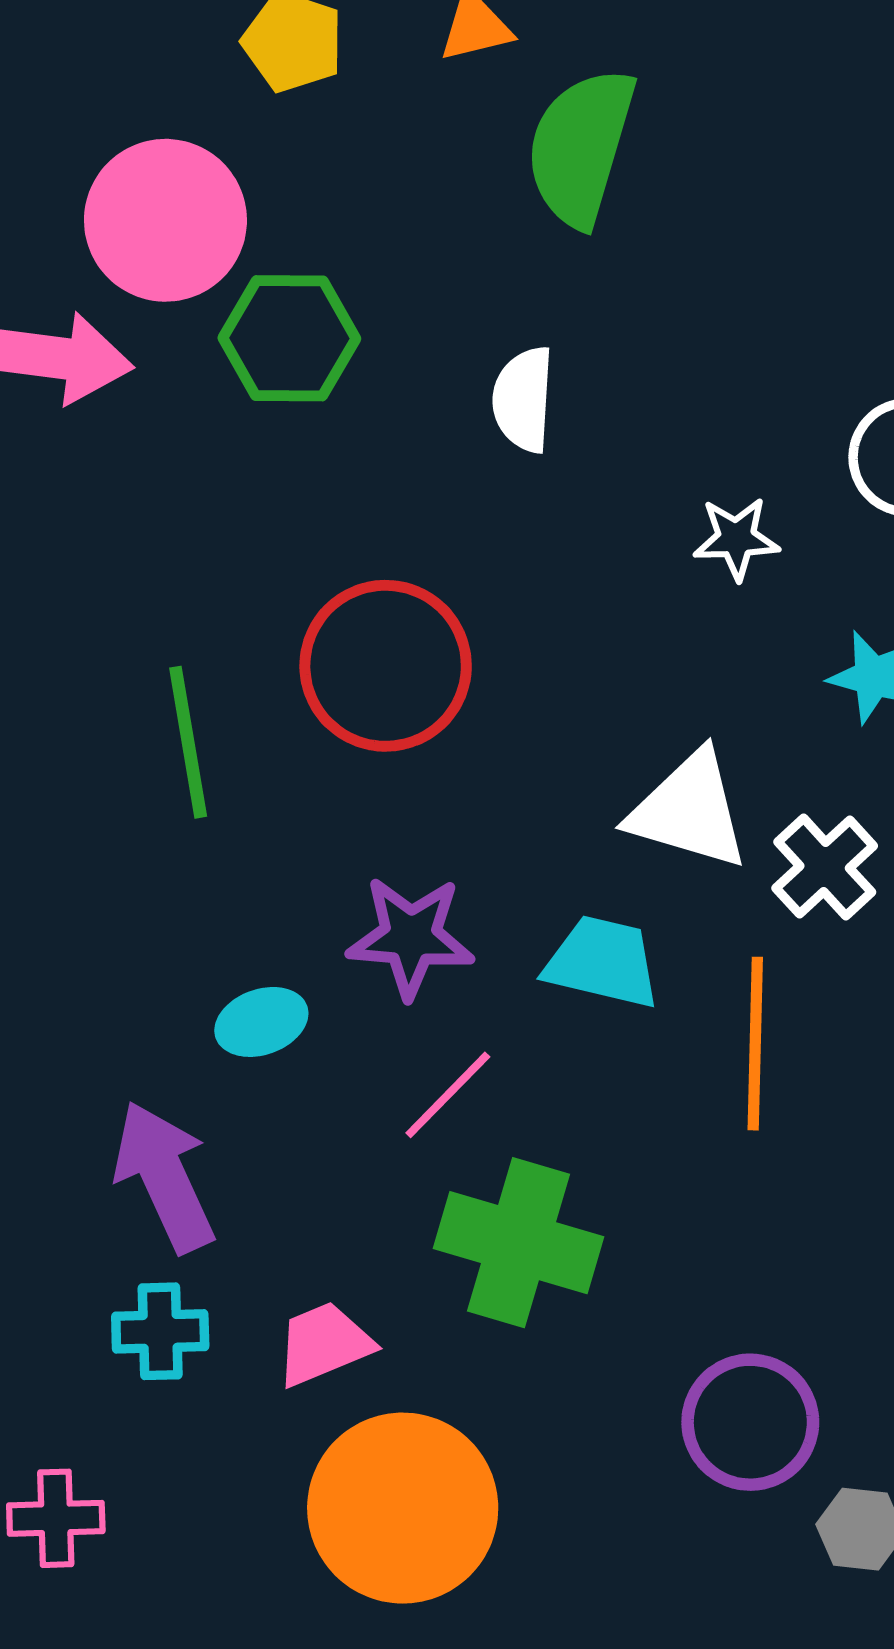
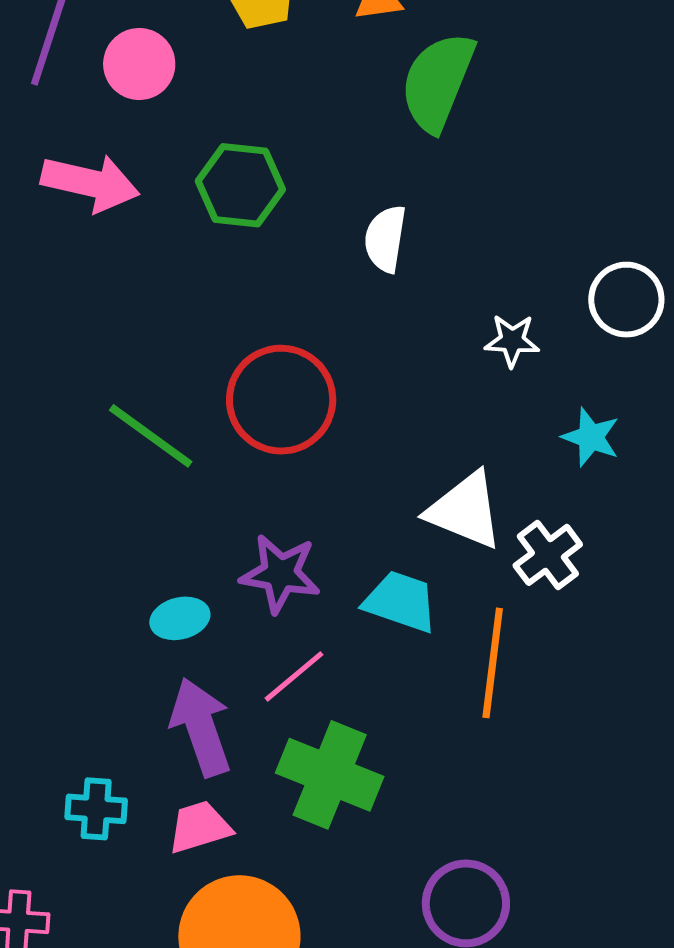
pink circle: (165, 220) -> (139, 64), moved, size x0.7
green line: (188, 742) -> (151, 436), turned -50
purple arrow: (164, 1177) -> (201, 727), moved

